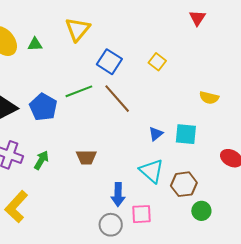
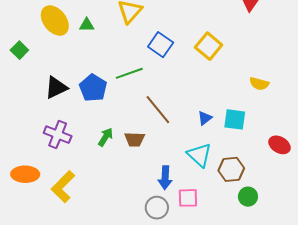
yellow square: (157, 62) -> (209, 46), size x1.5
brown line: (117, 99) -> (158, 110), moved
green arrow: (41, 160) -> (106, 137), moved

